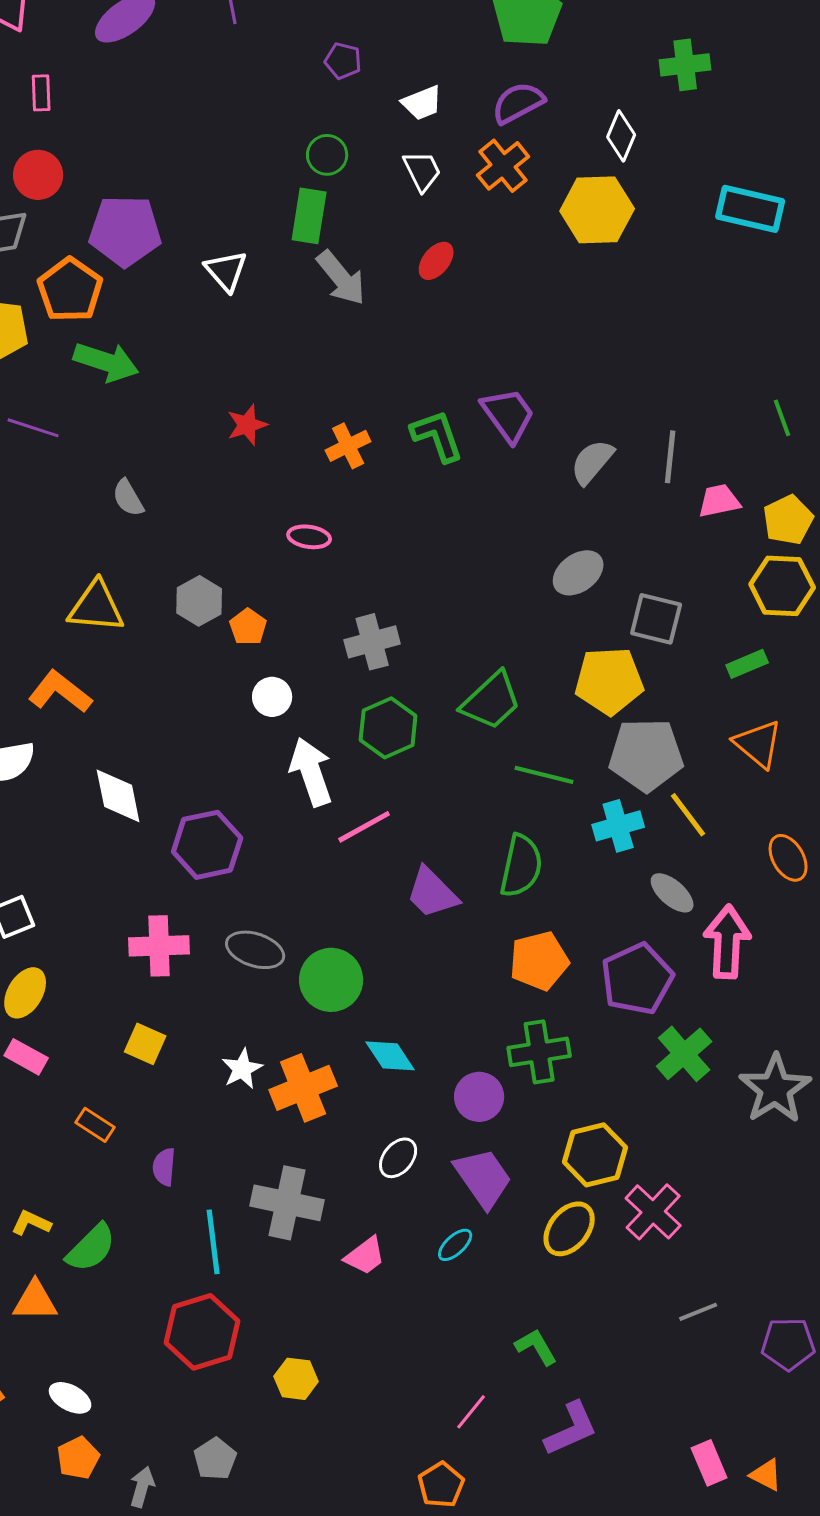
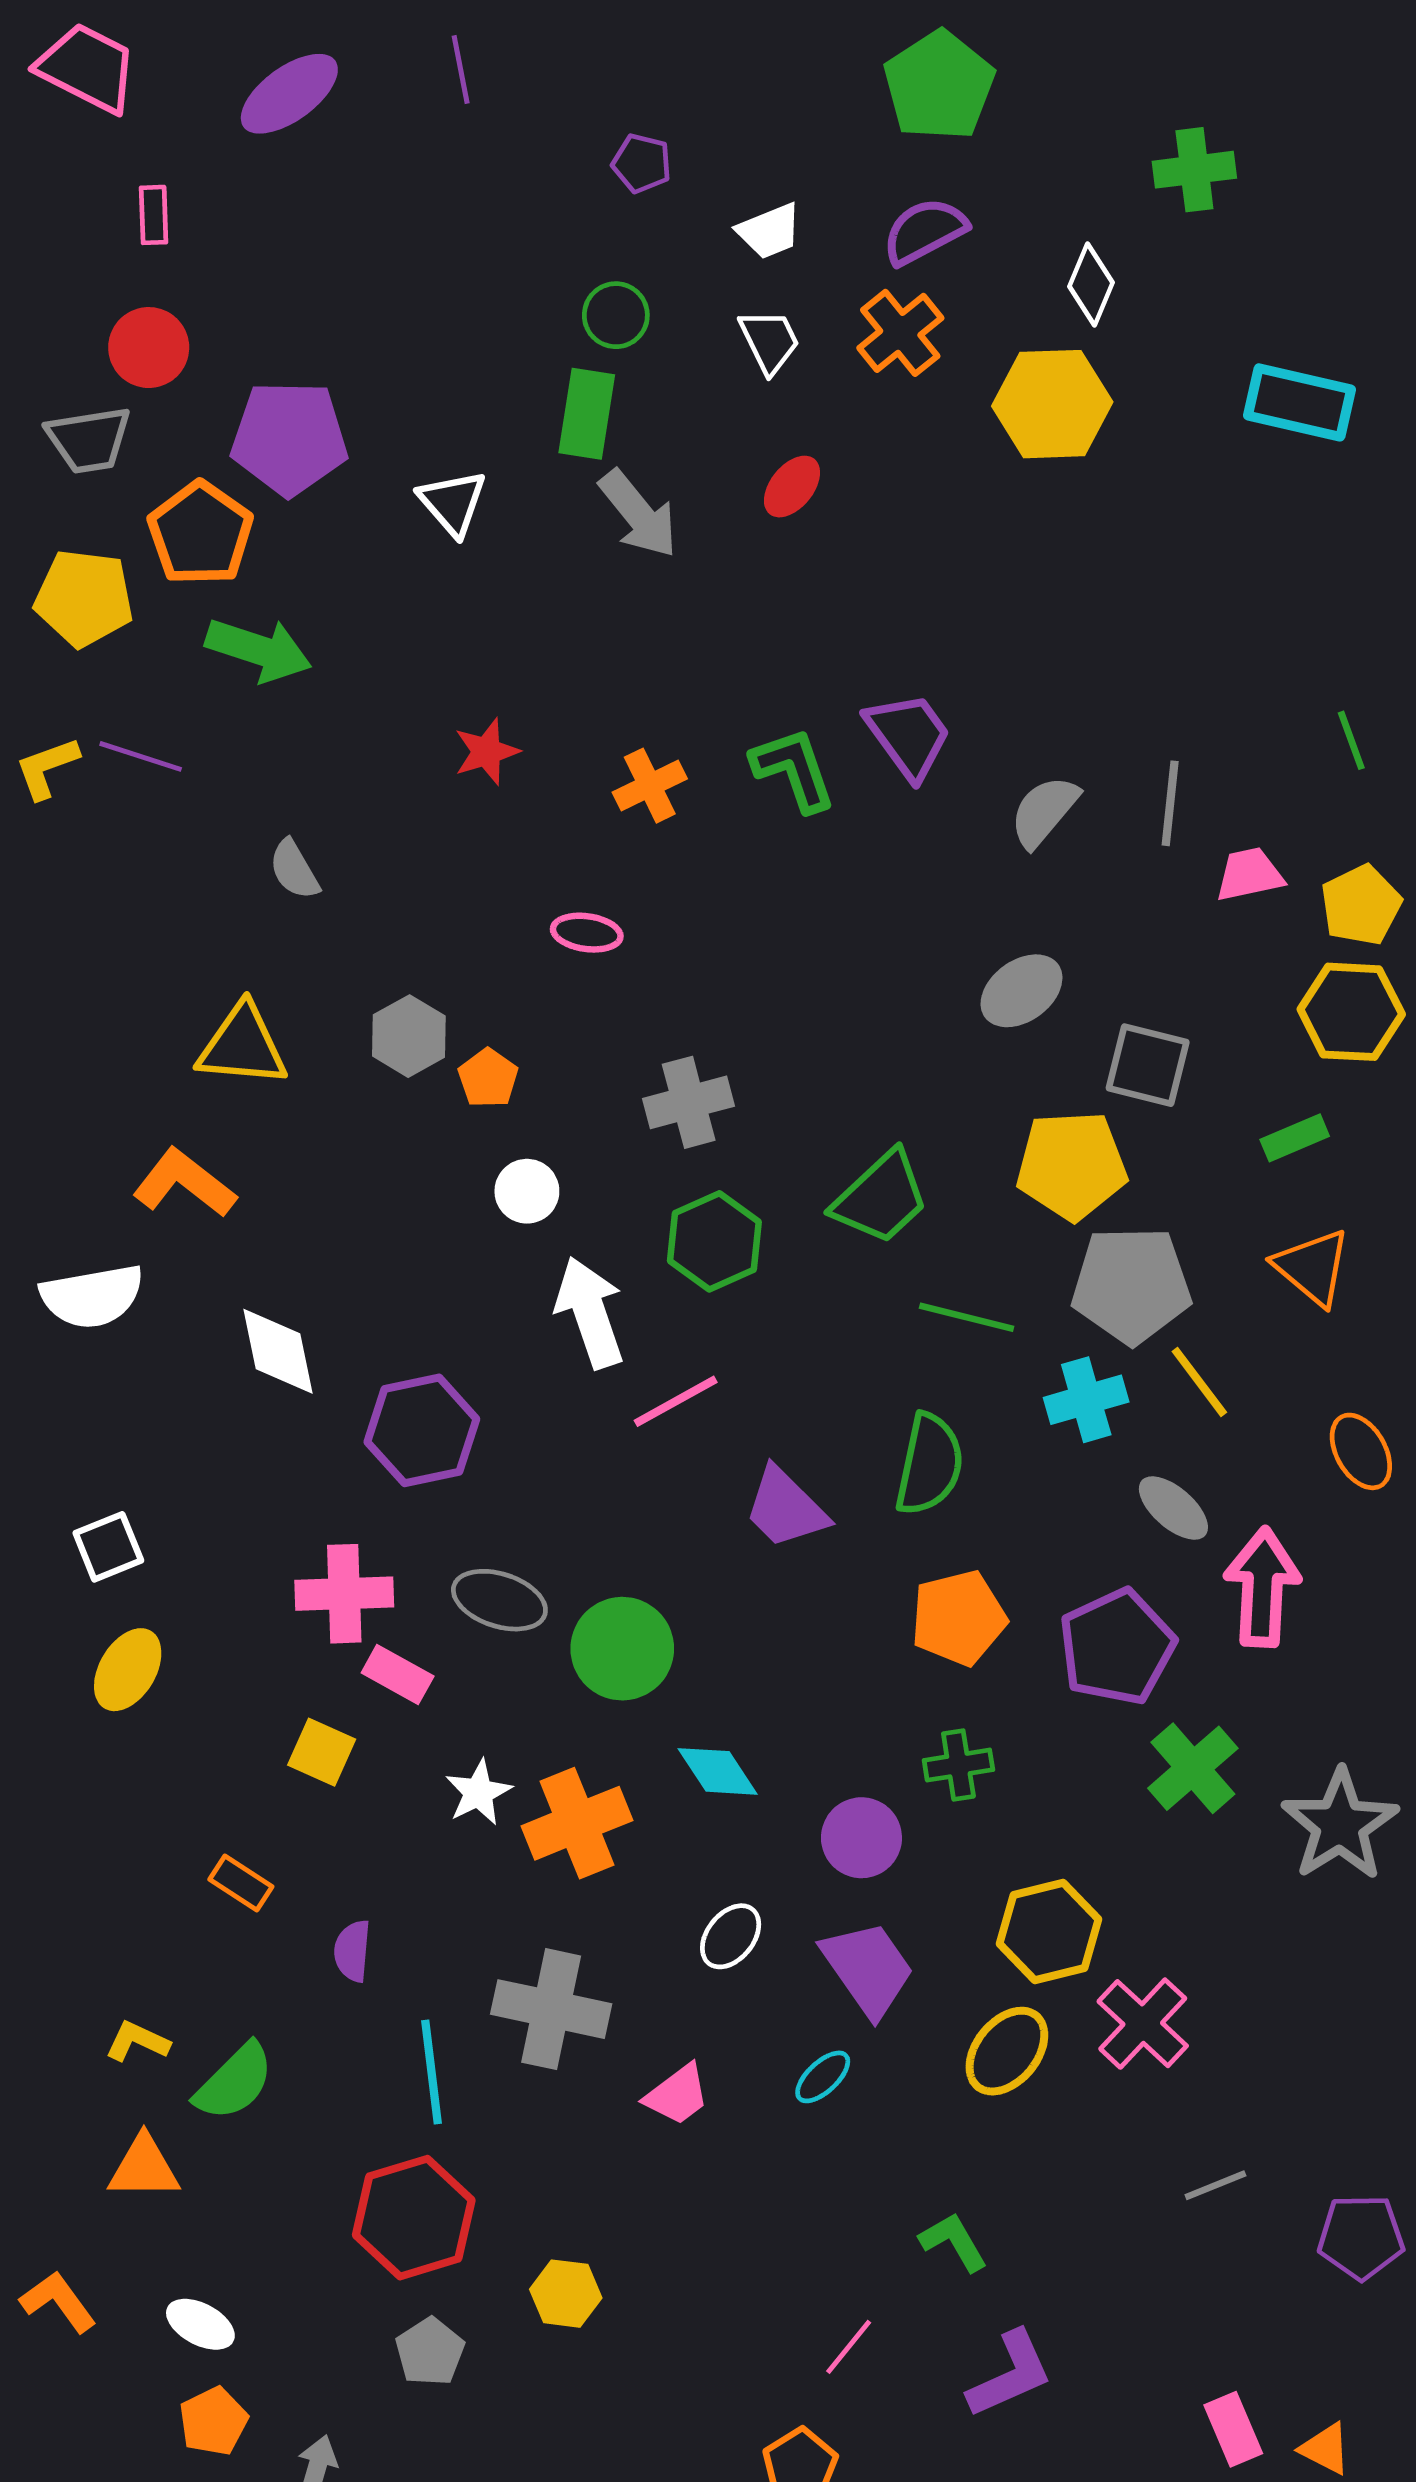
green cross: (539, 1052) -> (958, 1765), size x0.7
pink rectangle: (26, 1057) -> (398, 1674), moved
gray pentagon: (215, 1459) -> (430, 2352), moved

